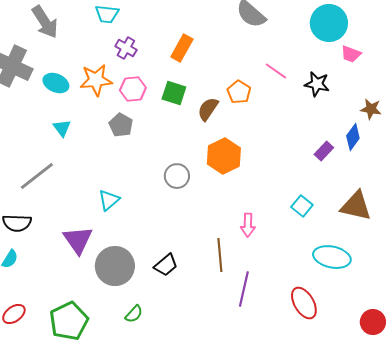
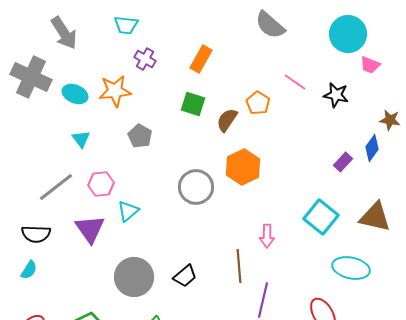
pink hexagon: (133, 89) -> (101, 184), moved
gray circle: (177, 176) -> (196, 187), size x1.4
cyan square: (302, 206) -> (321, 217), size x1.6
purple triangle: (78, 240) -> (90, 229), moved

